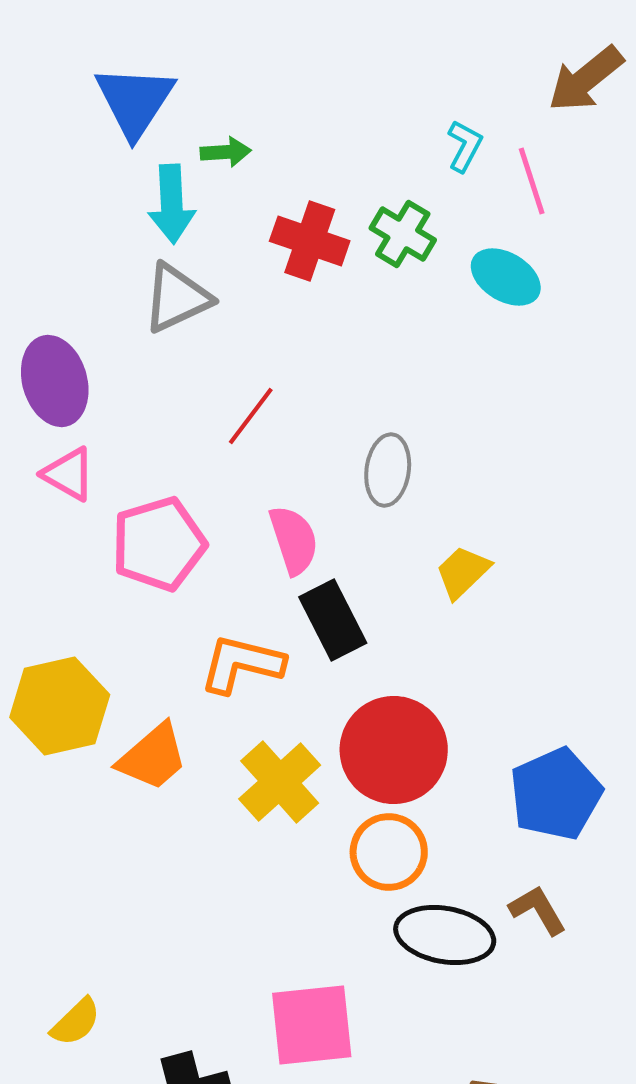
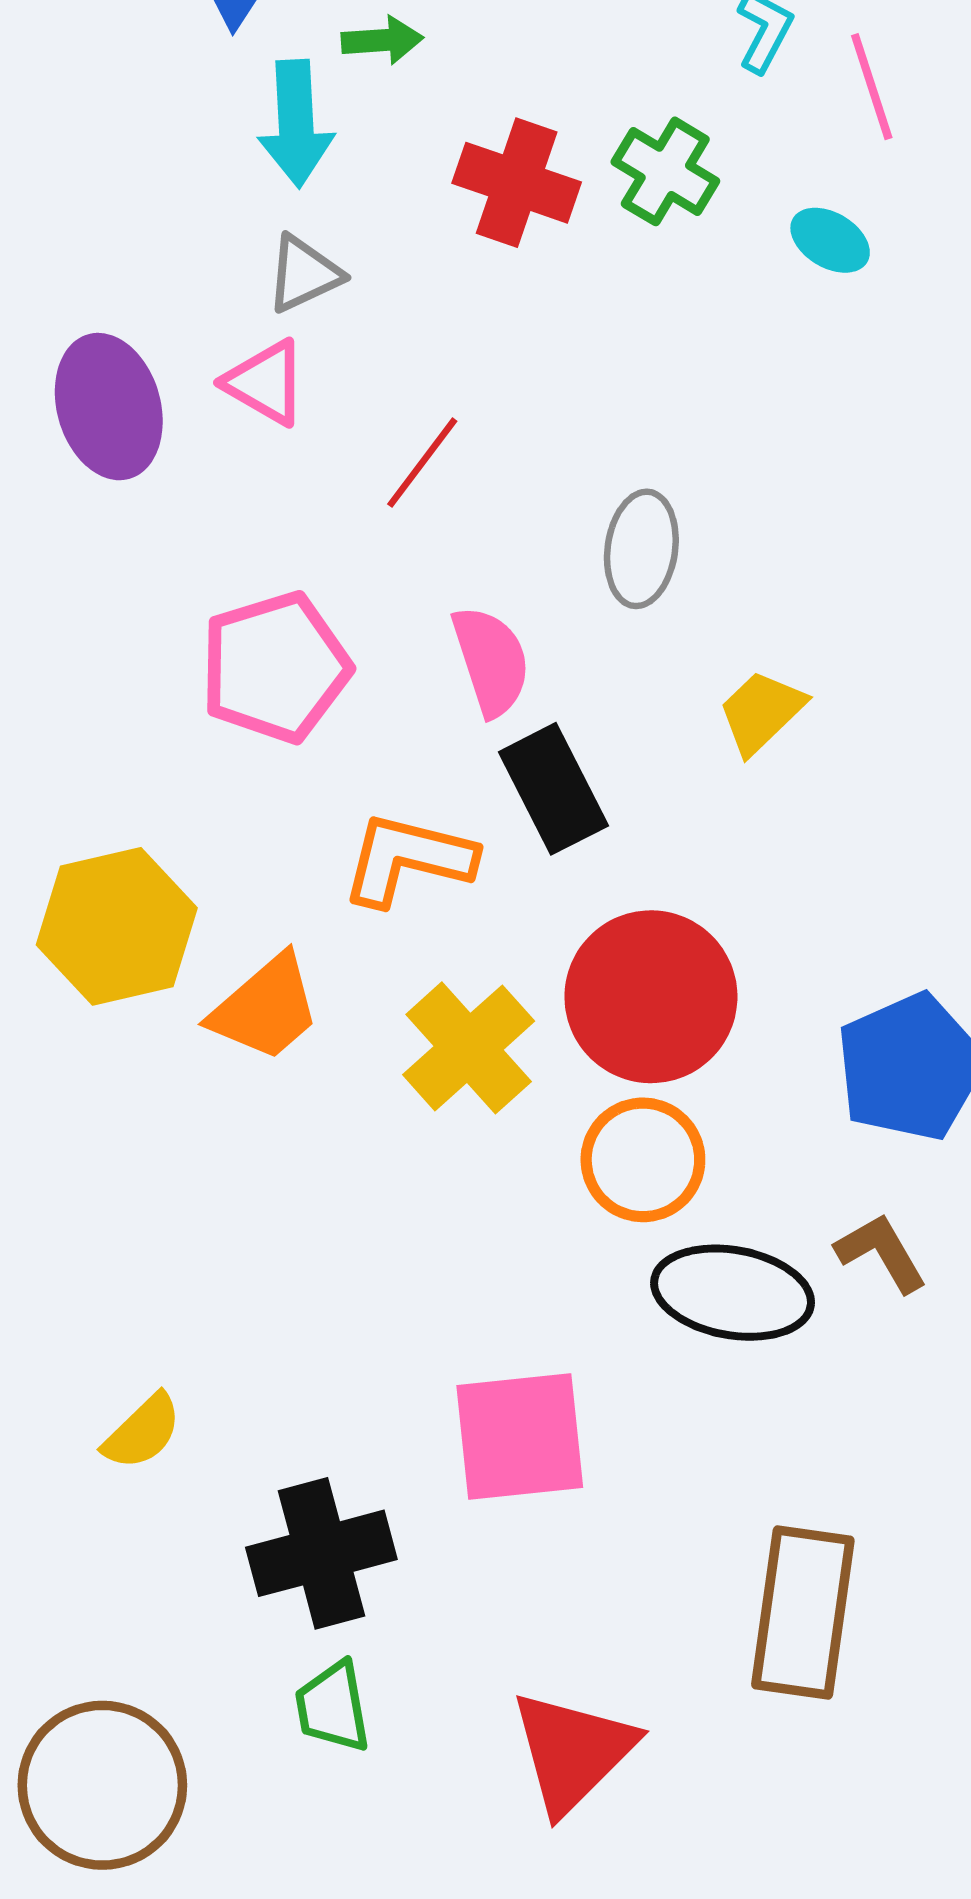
cyan ellipse: (506, 277) -> (830, 240), size x0.7
gray triangle: (177, 298) -> (304, 274), size x0.7
pink triangle: (69, 474) -> (266, 383), moved

